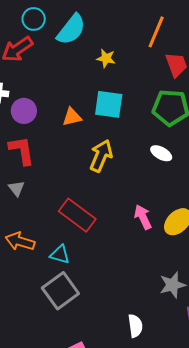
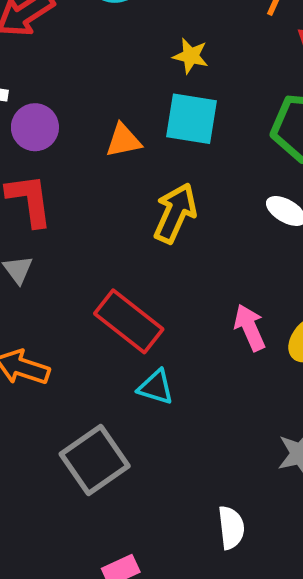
yellow star: (106, 58) -> (191, 56), moved
cyan triangle: (60, 255) -> (156, 387), moved

